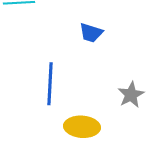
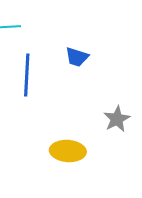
blue line: (50, 84) -> (27, 75), moved

